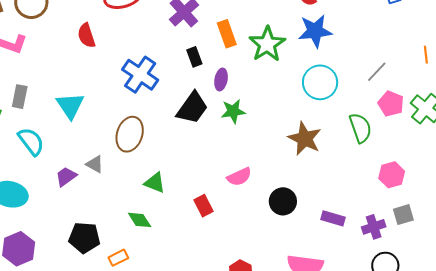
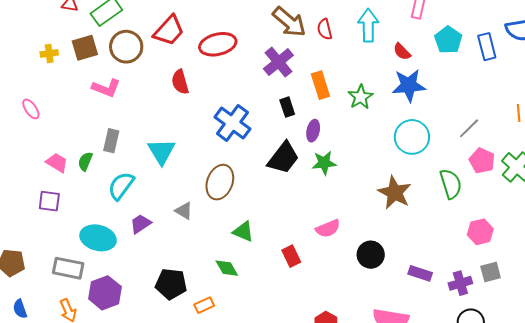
green star: (267, 44) -> (360, 97), size x0.7
cyan semicircle: (31, 141) -> (121, 186), turned -108
purple trapezoid: (66, 176) -> (141, 224), moved

